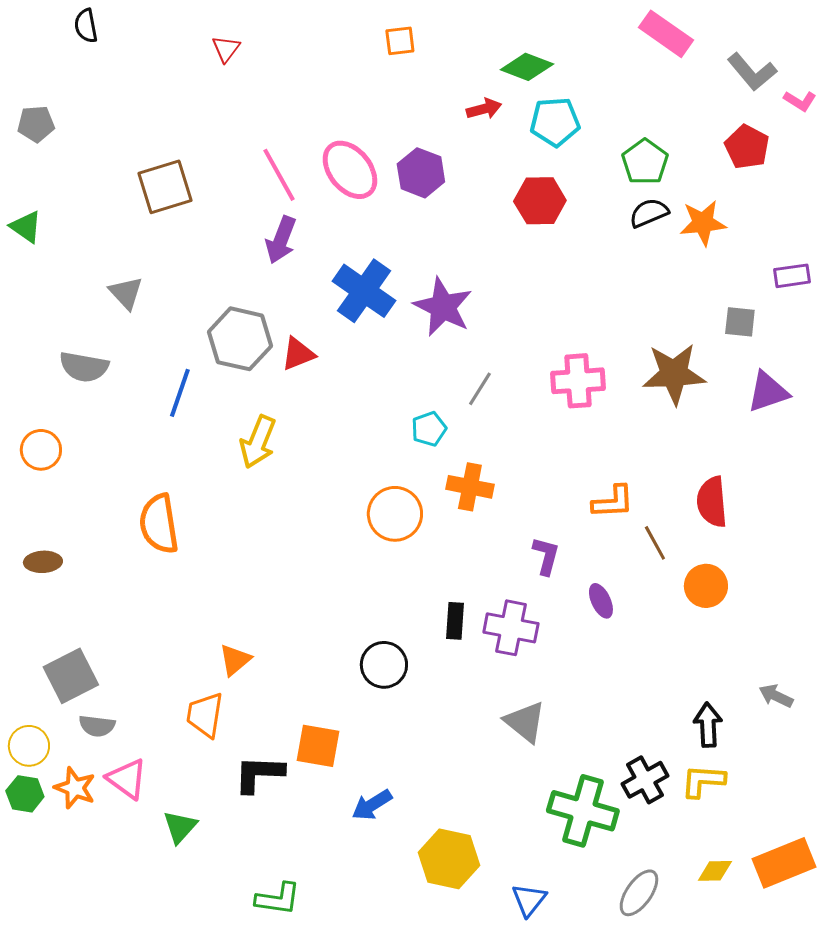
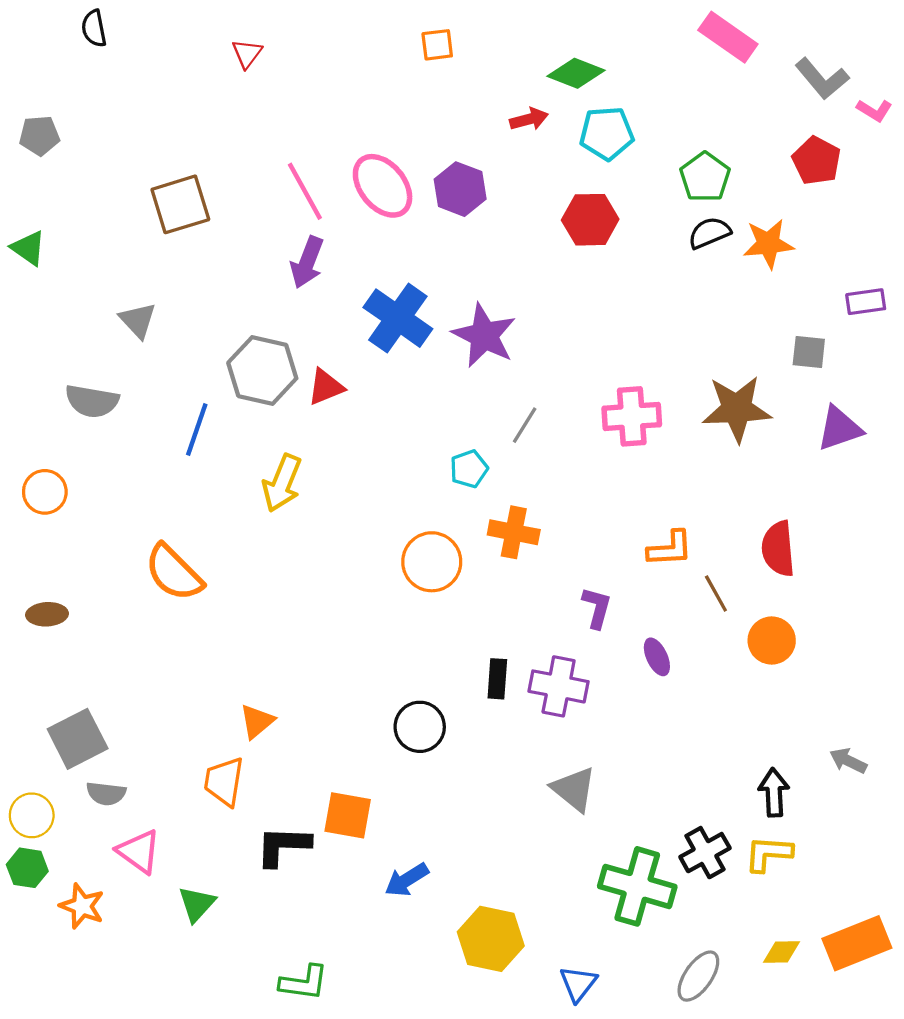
orange semicircle: (159, 524) -> (174, 573), turned -36
orange star: (75, 788) -> (82, 906), moved

